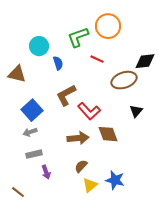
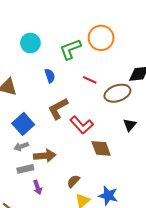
cyan circle: (39, 46) -> (30, 43), moved
red line: (97, 59) -> (90, 80), moved
brown arrow: (78, 138) -> (45, 156), moved

